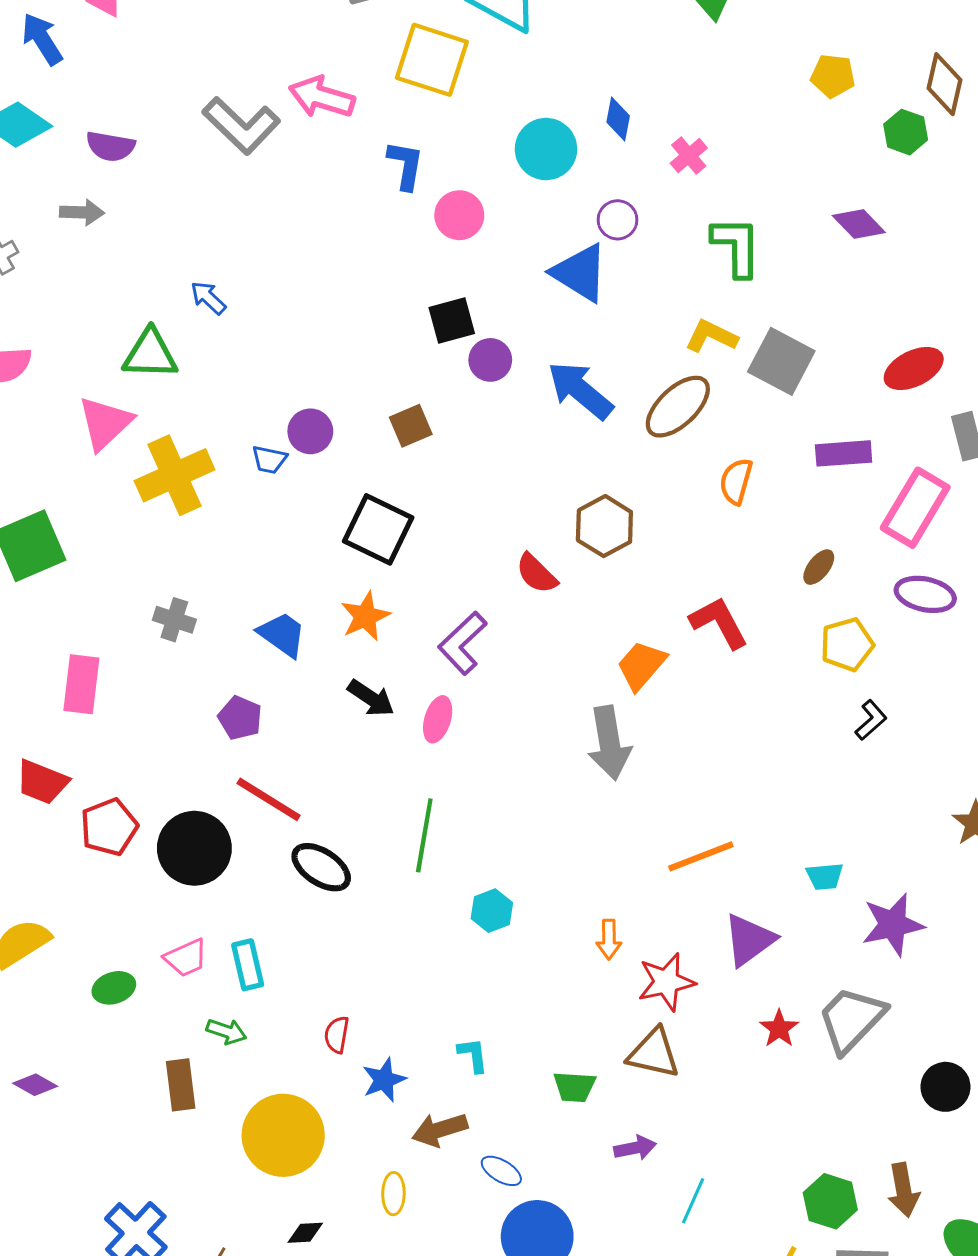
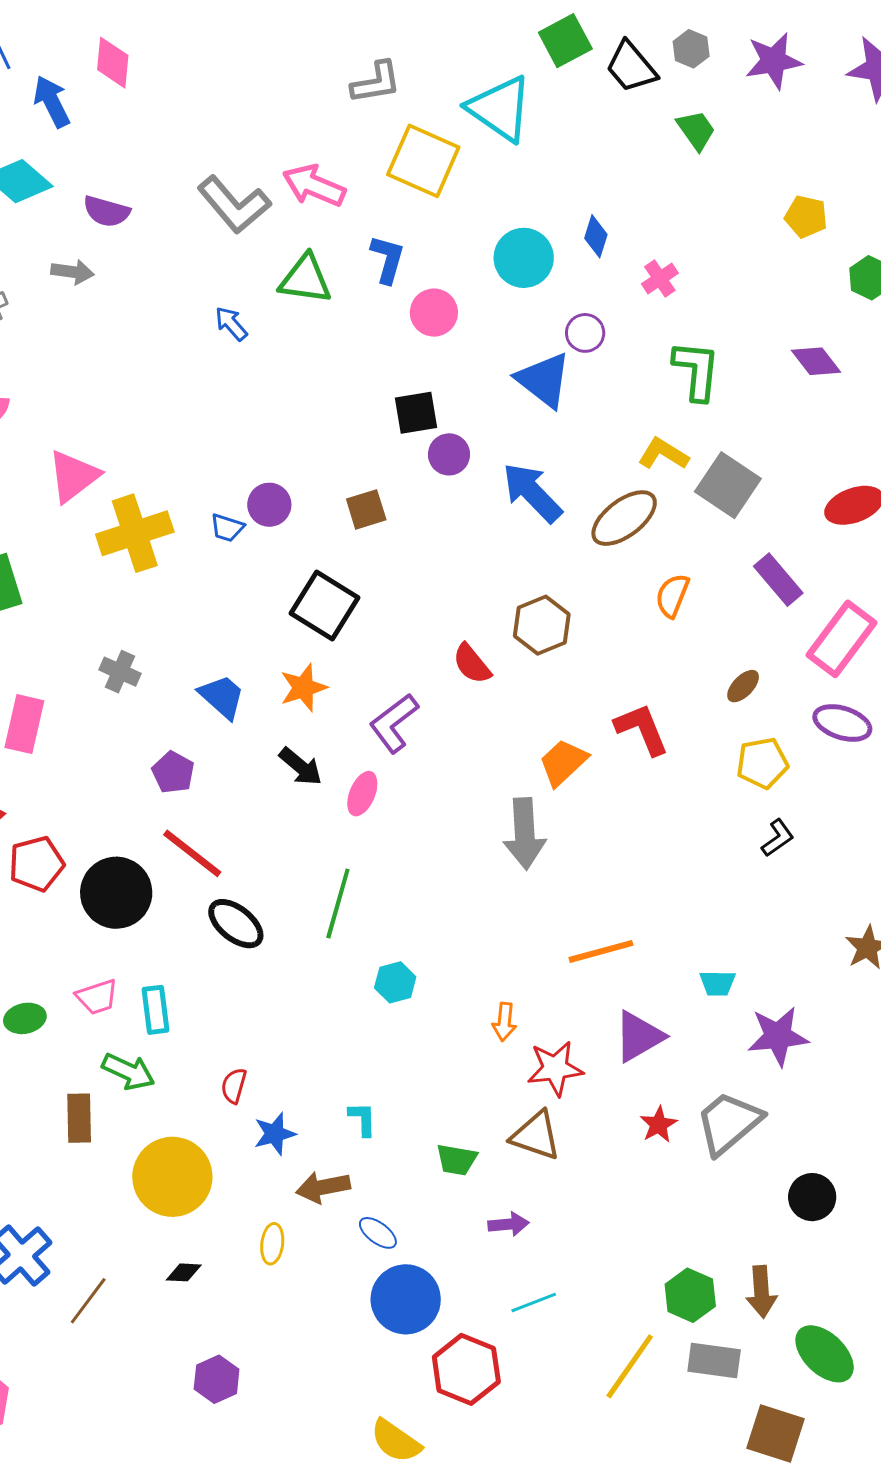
blue arrow: (208, 298) -> (231, 324), moved
green triangle: (150, 354) -> (305, 279), moved
purple rectangle: (844, 453) -> (778, 580), turned 48
green arrow: (226, 1031) -> (128, 1072), size x1.4
cyan line: (693, 1201) -> (534, 1303), moved, turned 39

